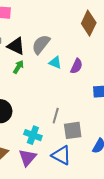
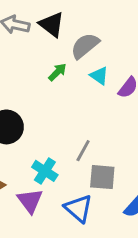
black triangle: (16, 46) -> (52, 24), moved
green arrow: (18, 67) -> (57, 72), moved
purple triangle: (27, 158) -> (30, 201), turned -30

